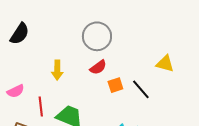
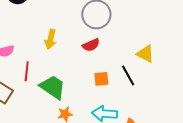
yellow triangle: (165, 64) -> (145, 54), moved
orange square: (115, 85) -> (101, 79), moved

